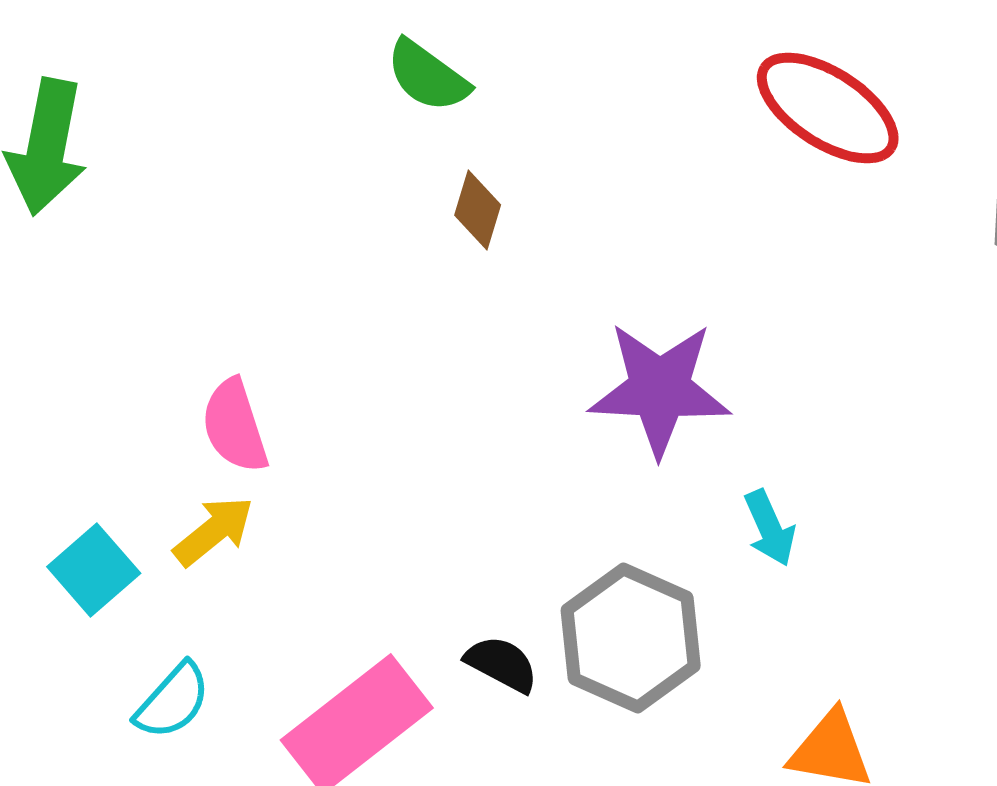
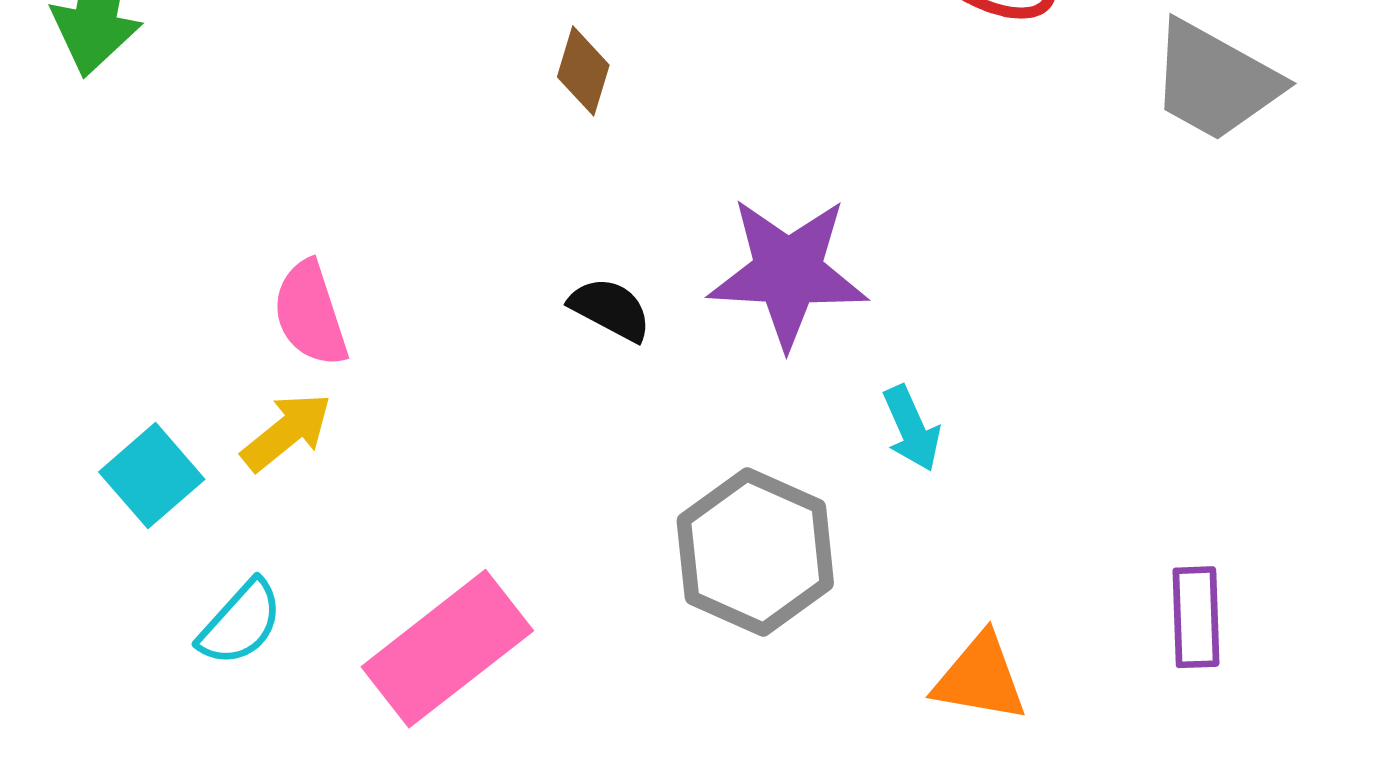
black semicircle: (502, 664) -> (610, 309), moved

